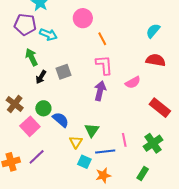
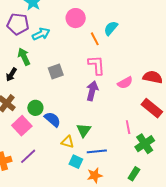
cyan semicircle: (153, 31) -> (111, 28), moved
cyan arrow: (48, 34) -> (41, 34), turned -48
red semicircle: (156, 60) -> (153, 77), moved
black arrow: (41, 77) -> (11, 75), moved
pink line: (124, 140) -> (128, 127), moved
yellow triangle: (76, 142) -> (68, 142), turned -48

